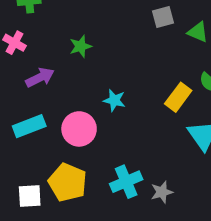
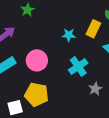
cyan star: (114, 100) -> (69, 35), moved
cyan cross: (126, 182) -> (78, 67), moved

